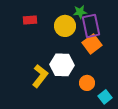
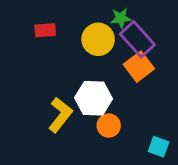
purple rectangle: (91, 26) -> (137, 39), turned -30
orange circle: (87, 83) -> (109, 126), moved
cyan square: (105, 97) -> (159, 147), turned -32

